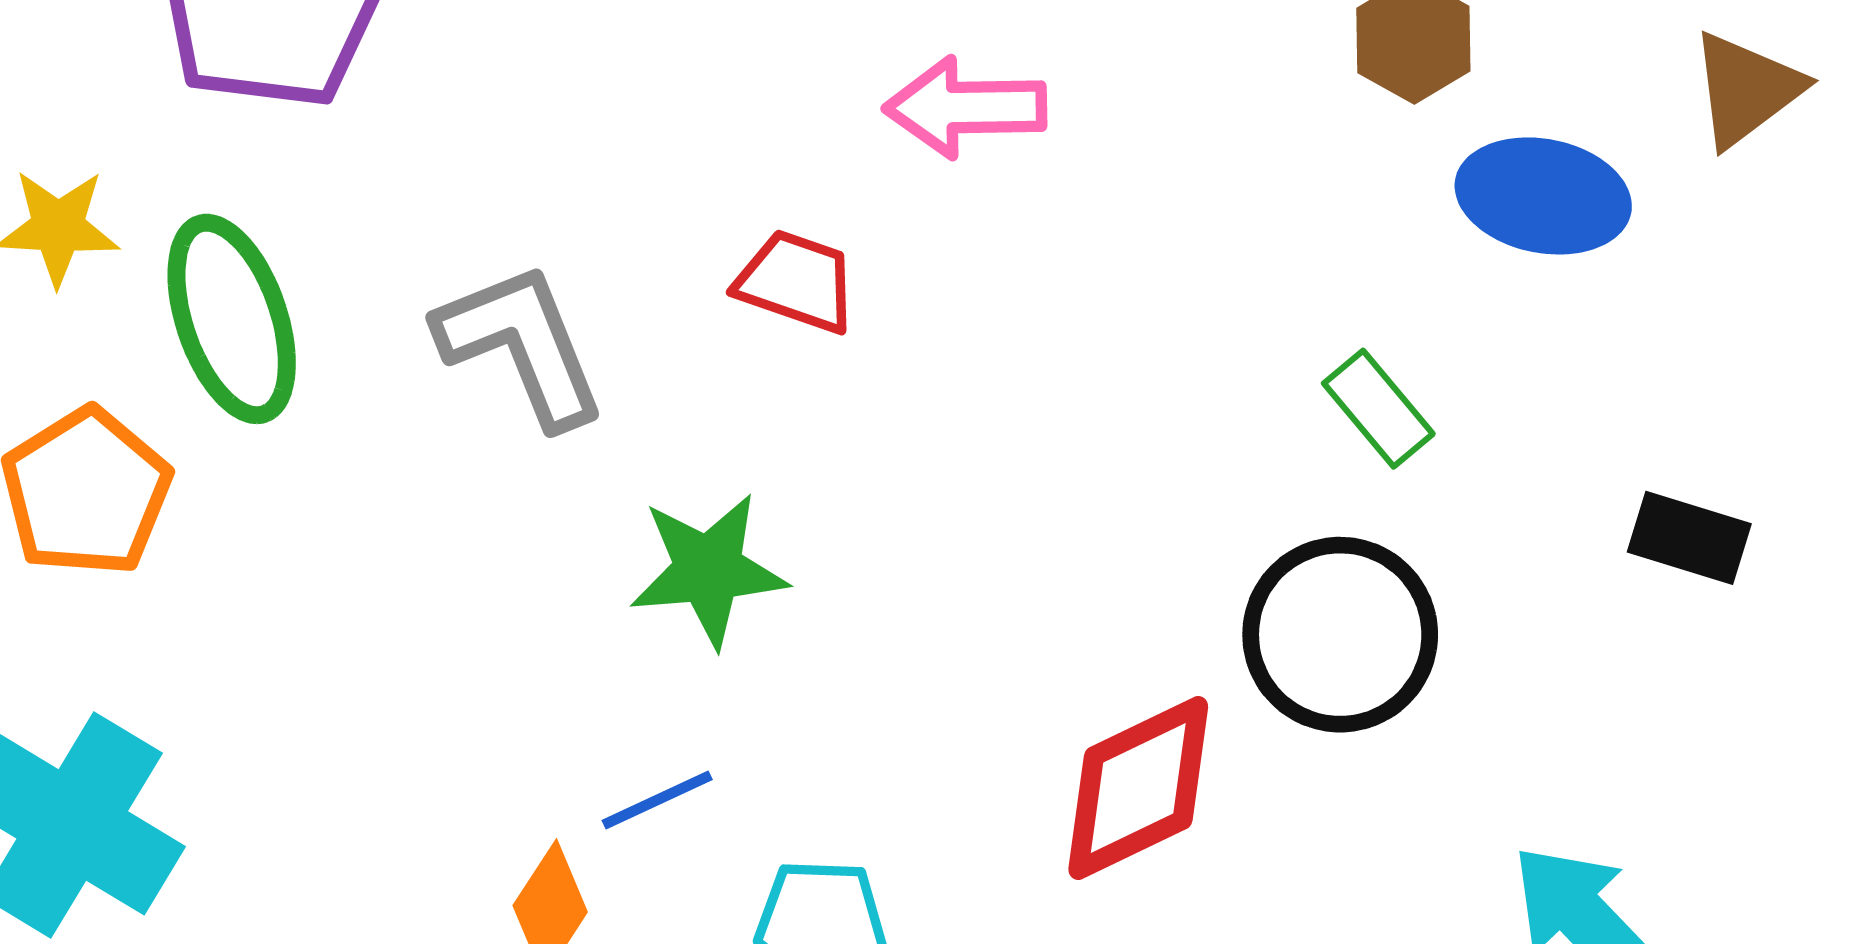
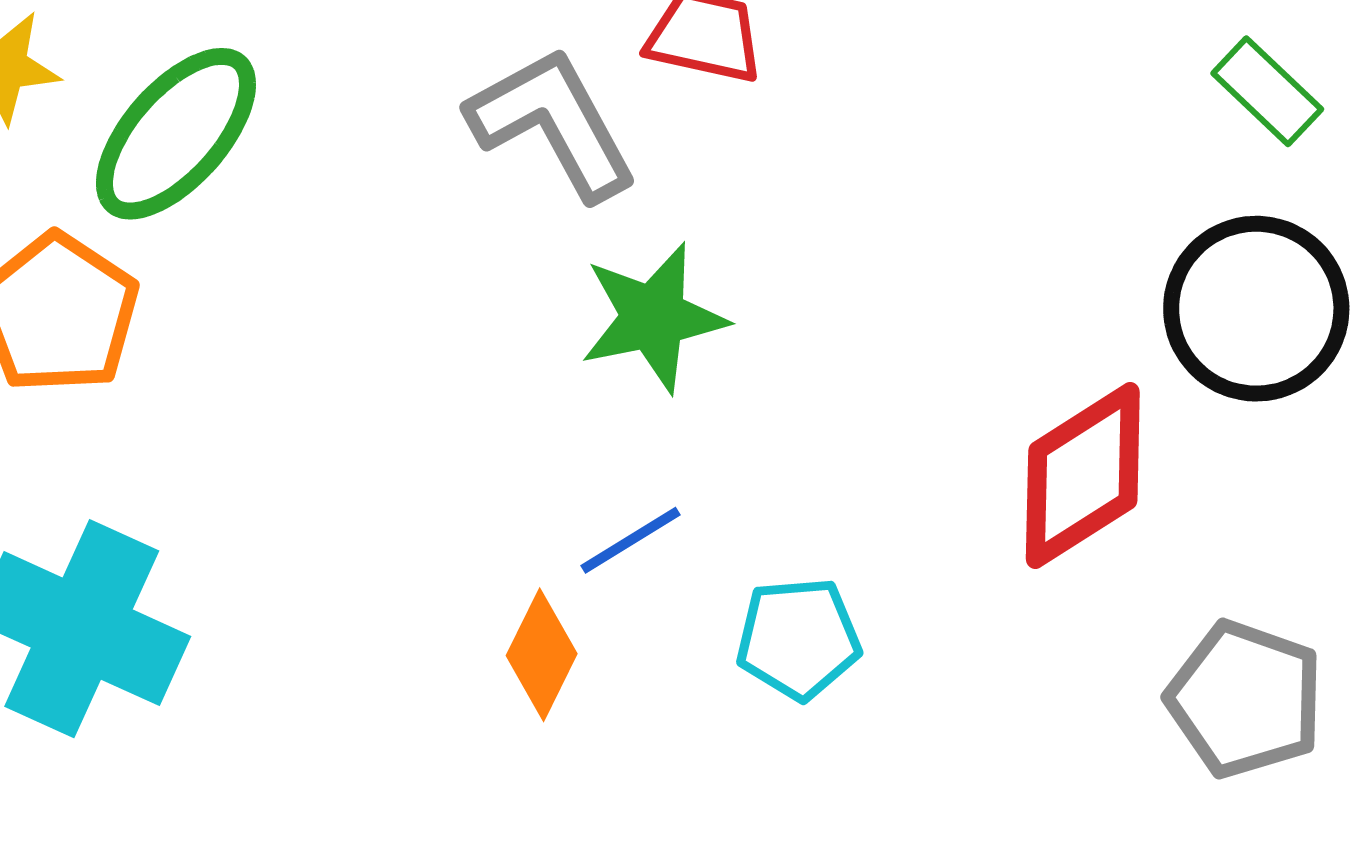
green ellipse: (232, 319) -> (176, 134), turned 67
gray L-shape: (521, 345) -> (553, 123), moved

